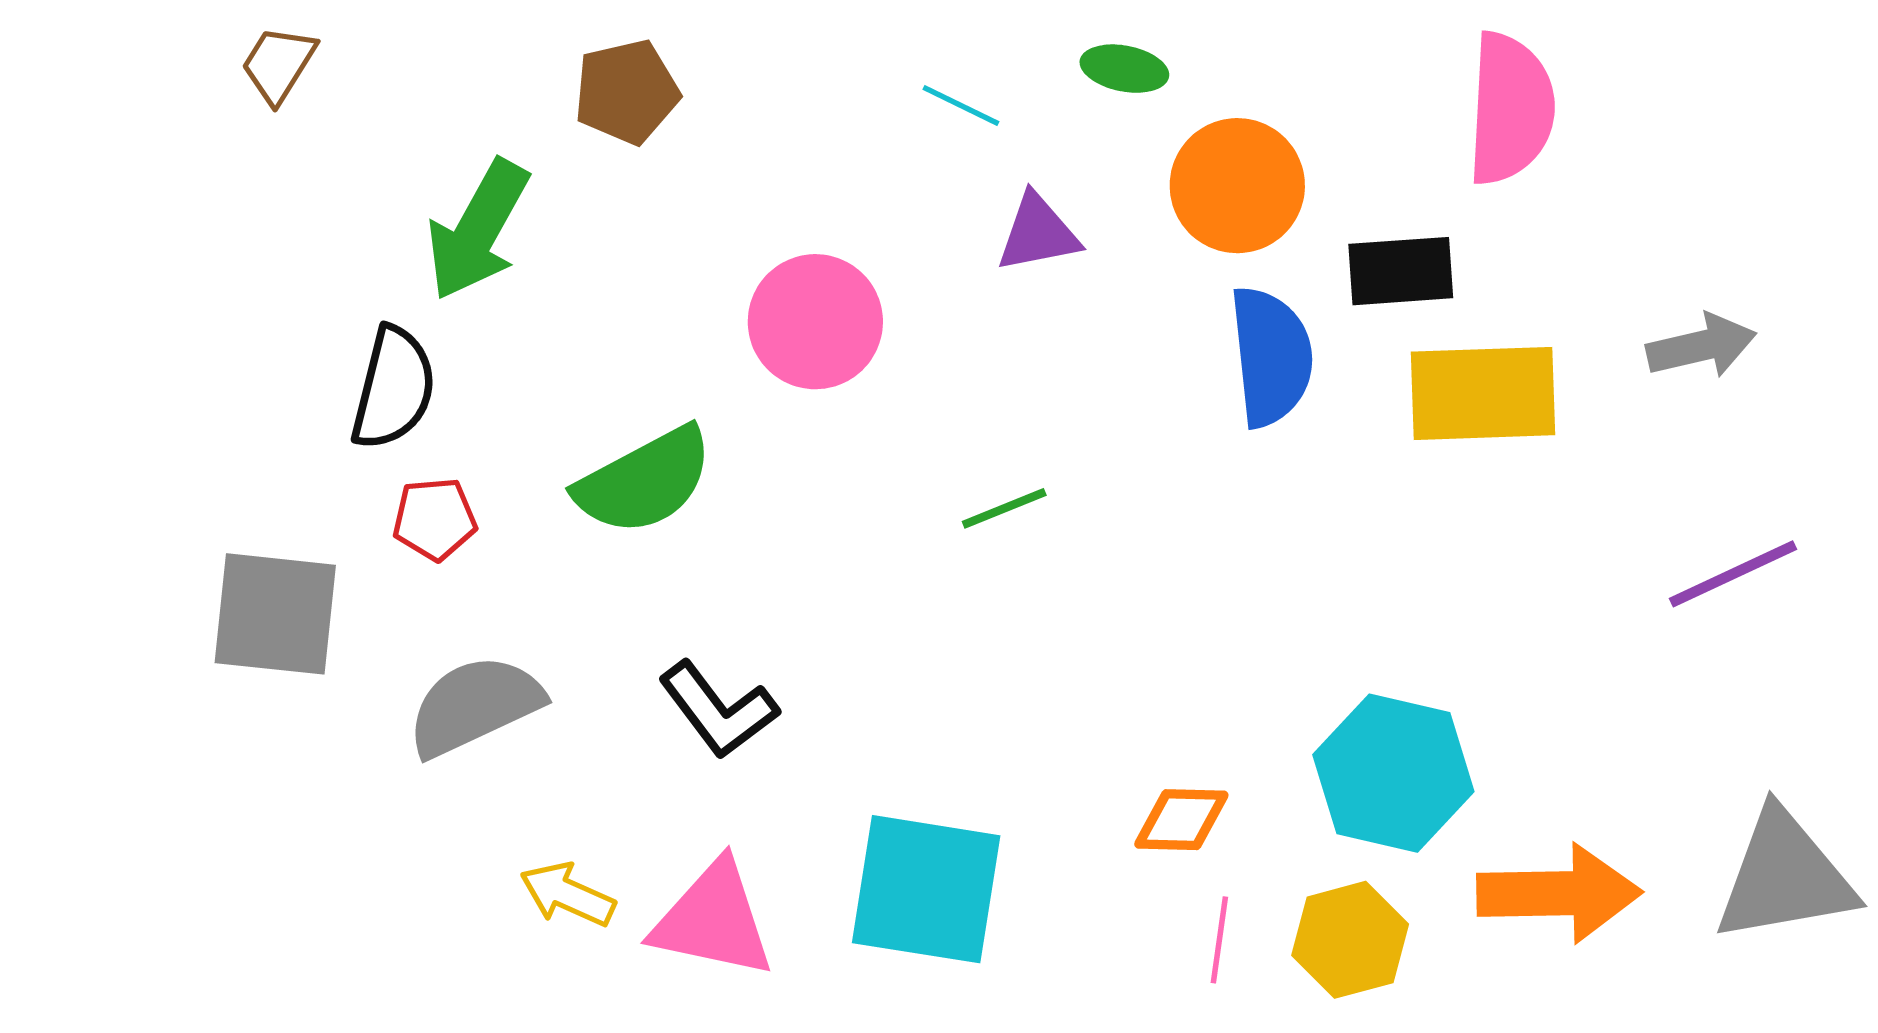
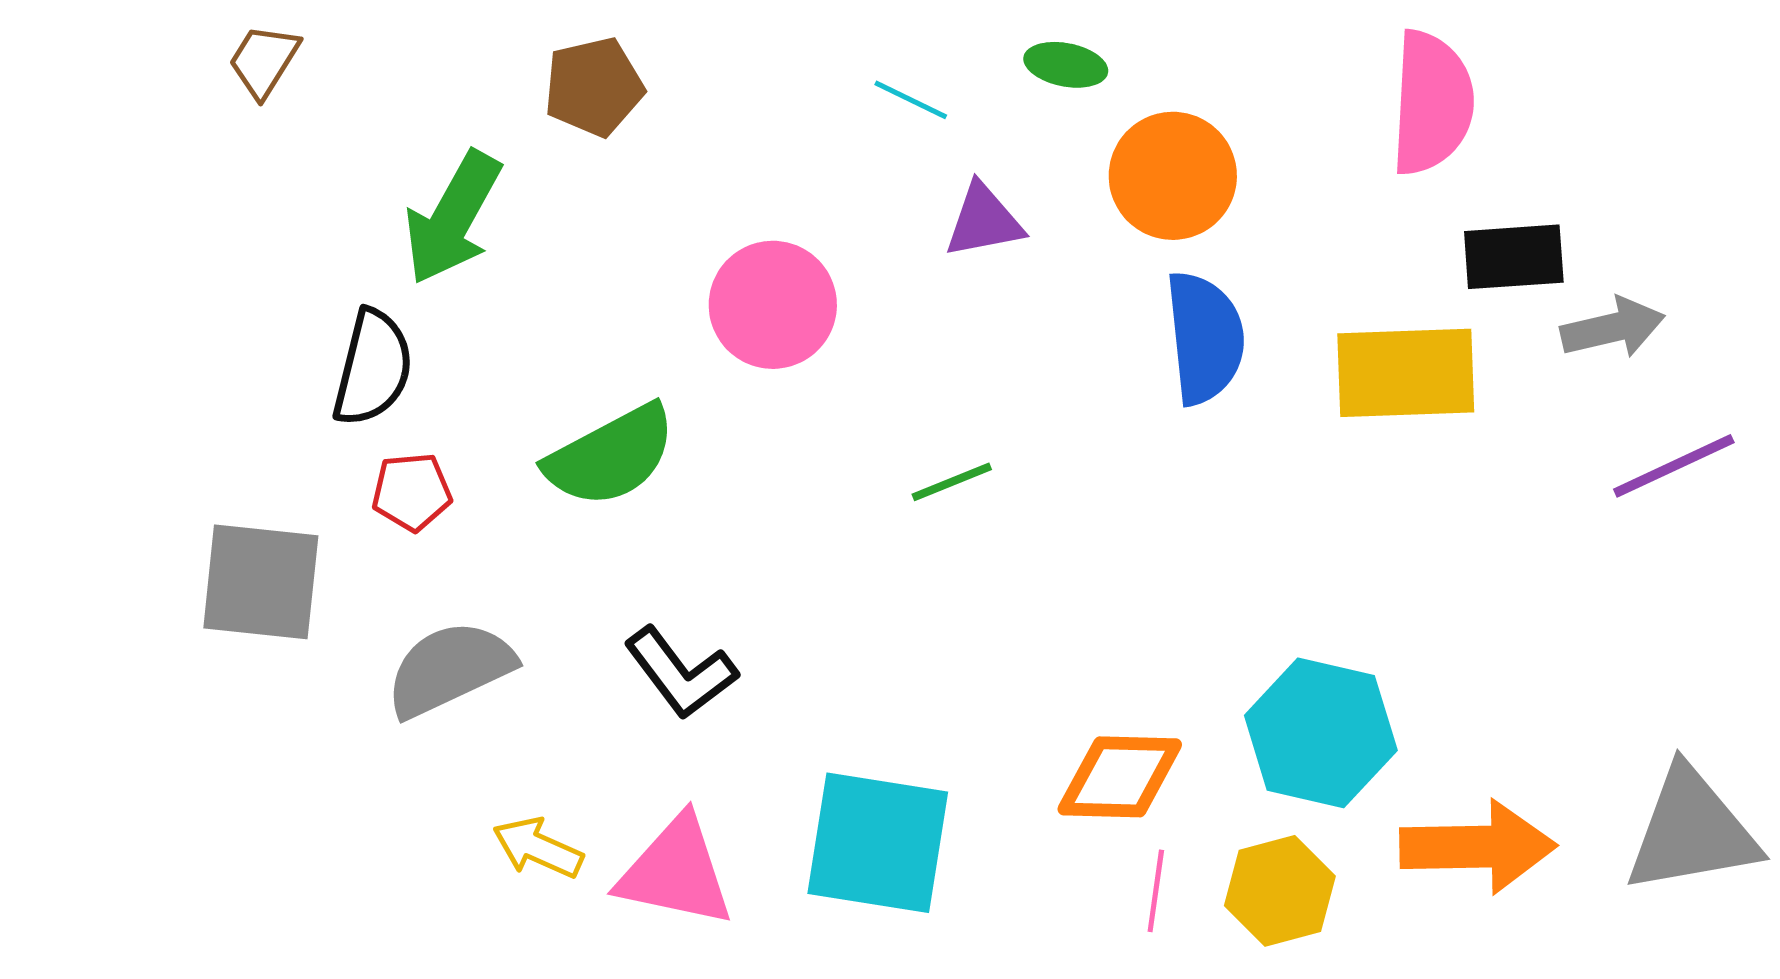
black rectangle: (1401, 271) -> (1514, 257), moved
purple line: (1733, 574) -> (1674, 466), moved
orange diamond: (1181, 820) -> (1120, 777), size x1.4

